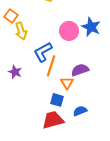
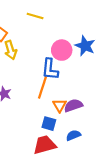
blue L-shape: (43, 52) -> (50, 69), moved, turned -55
purple semicircle: (80, 70) -> (73, 105), moved

